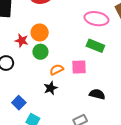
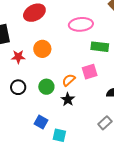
pink ellipse: (96, 19) -> (81, 24), moved
red star: (22, 41) -> (18, 57), moved
green circle: (40, 52) -> (46, 87), moved

